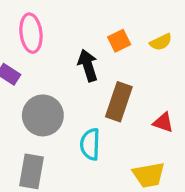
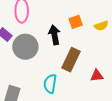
gray circle: (43, 115) -> (25, 47), moved
red triangle: (163, 122) -> (97, 76), turned -32

